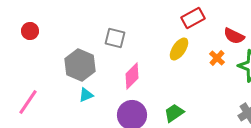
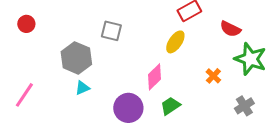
orange cross: (217, 58) -> (213, 76), moved
pink diamond: (132, 76) -> (154, 77), moved

